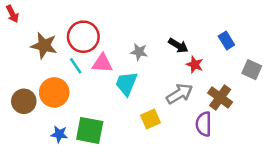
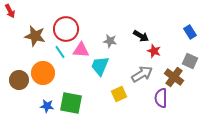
blue rectangle: (226, 41) -> (190, 32), moved
gray square: (252, 70) -> (190, 61), moved

